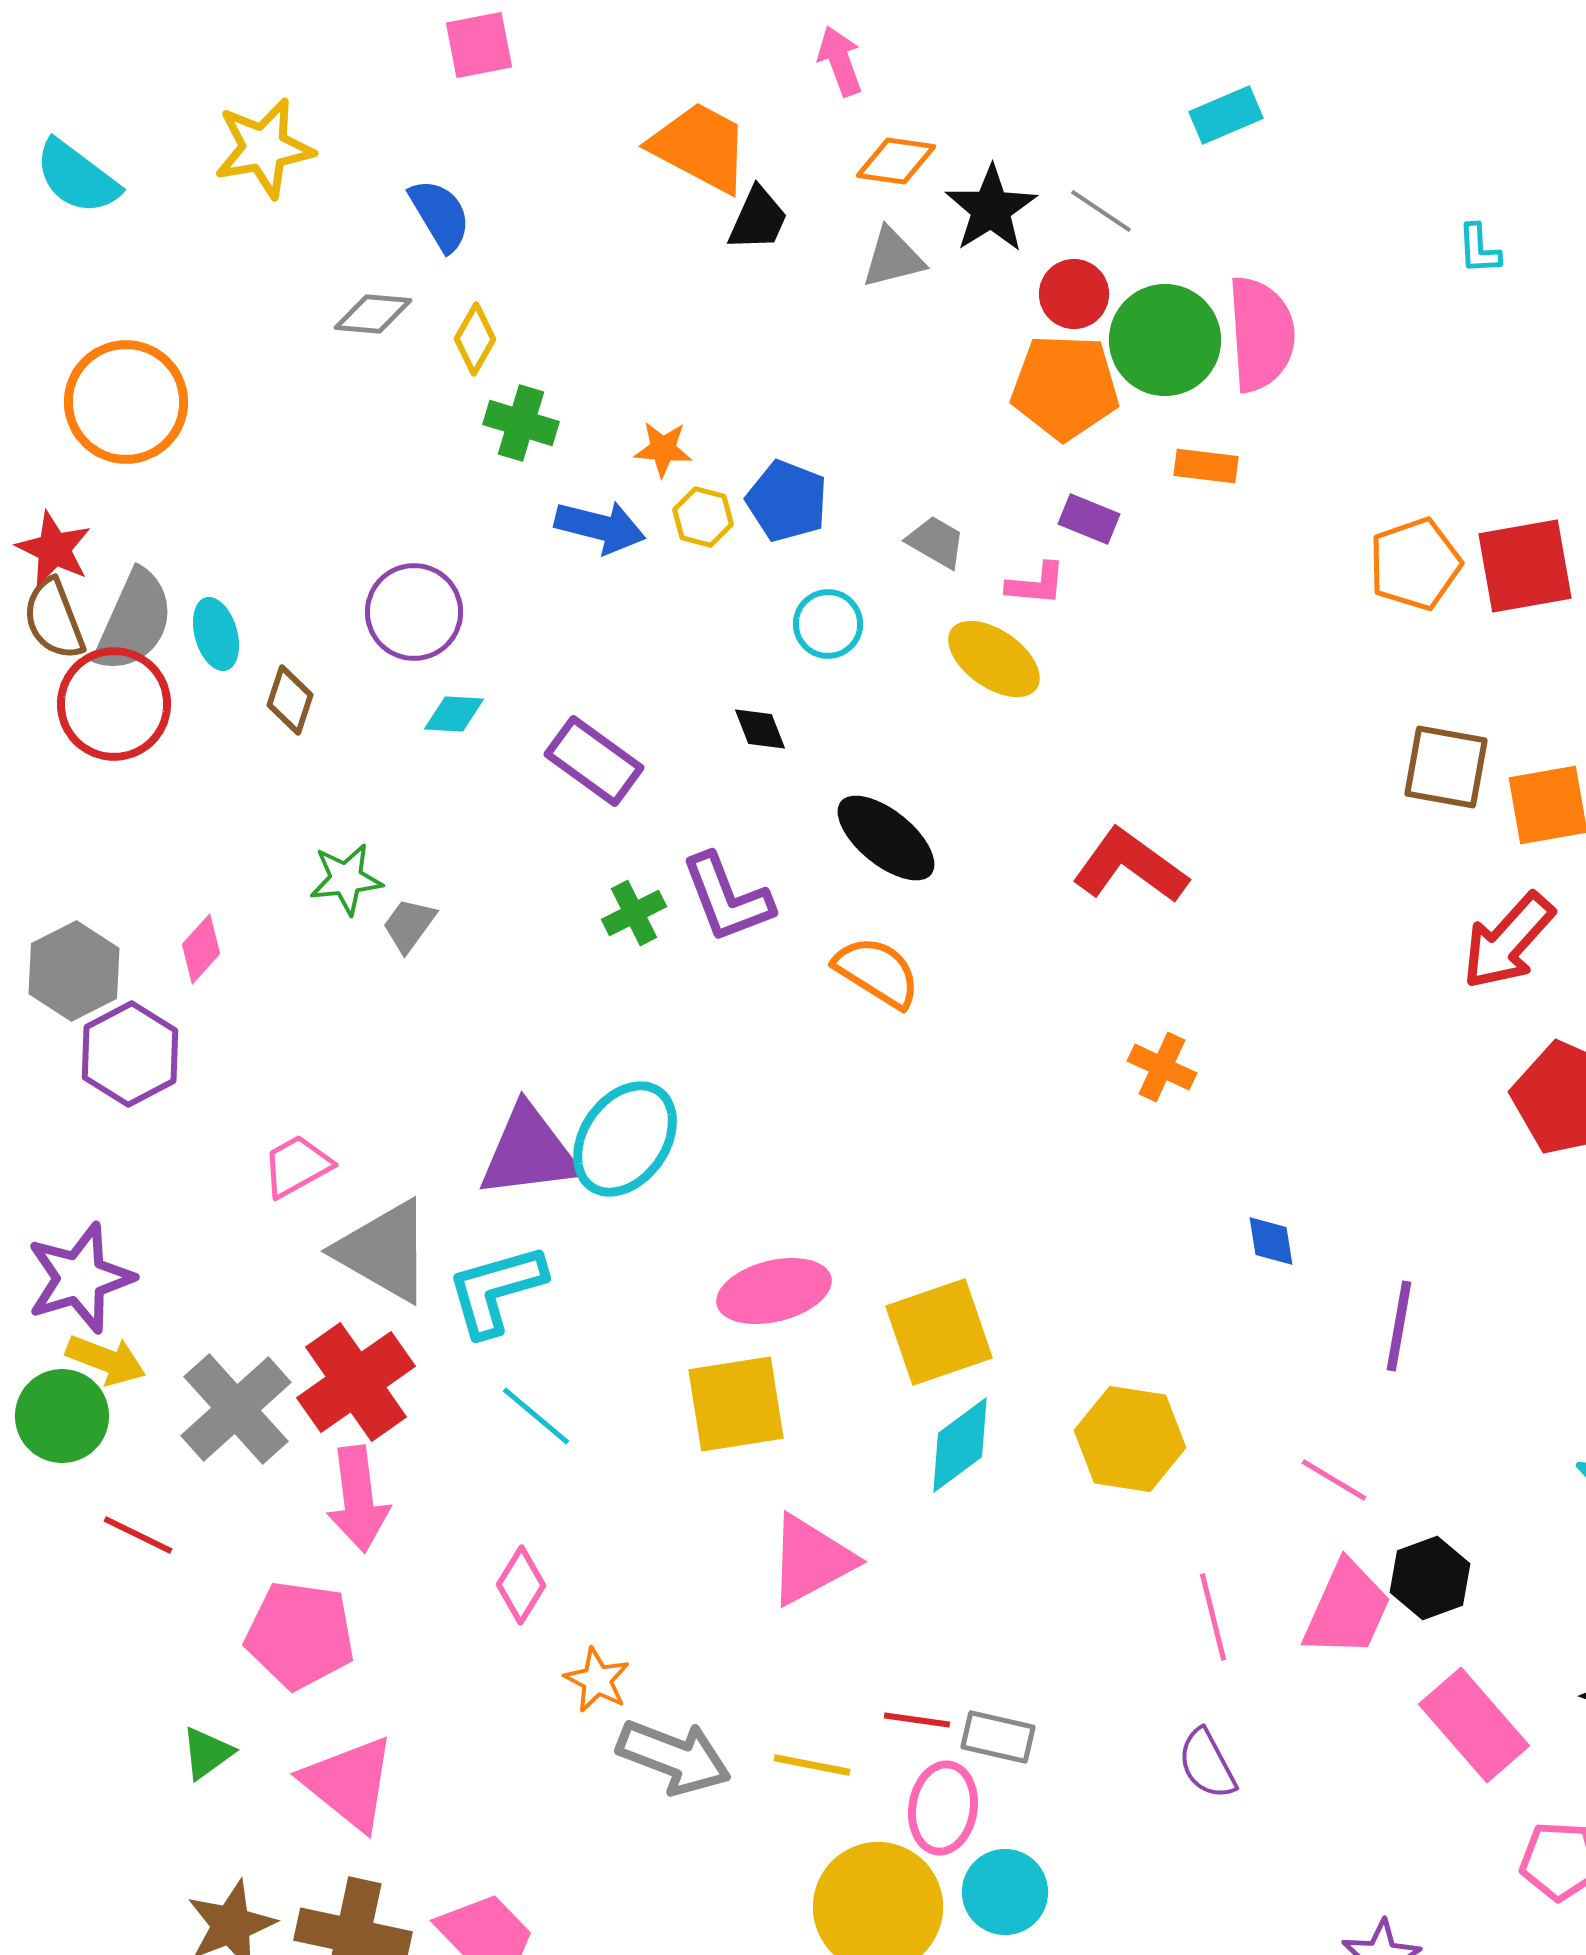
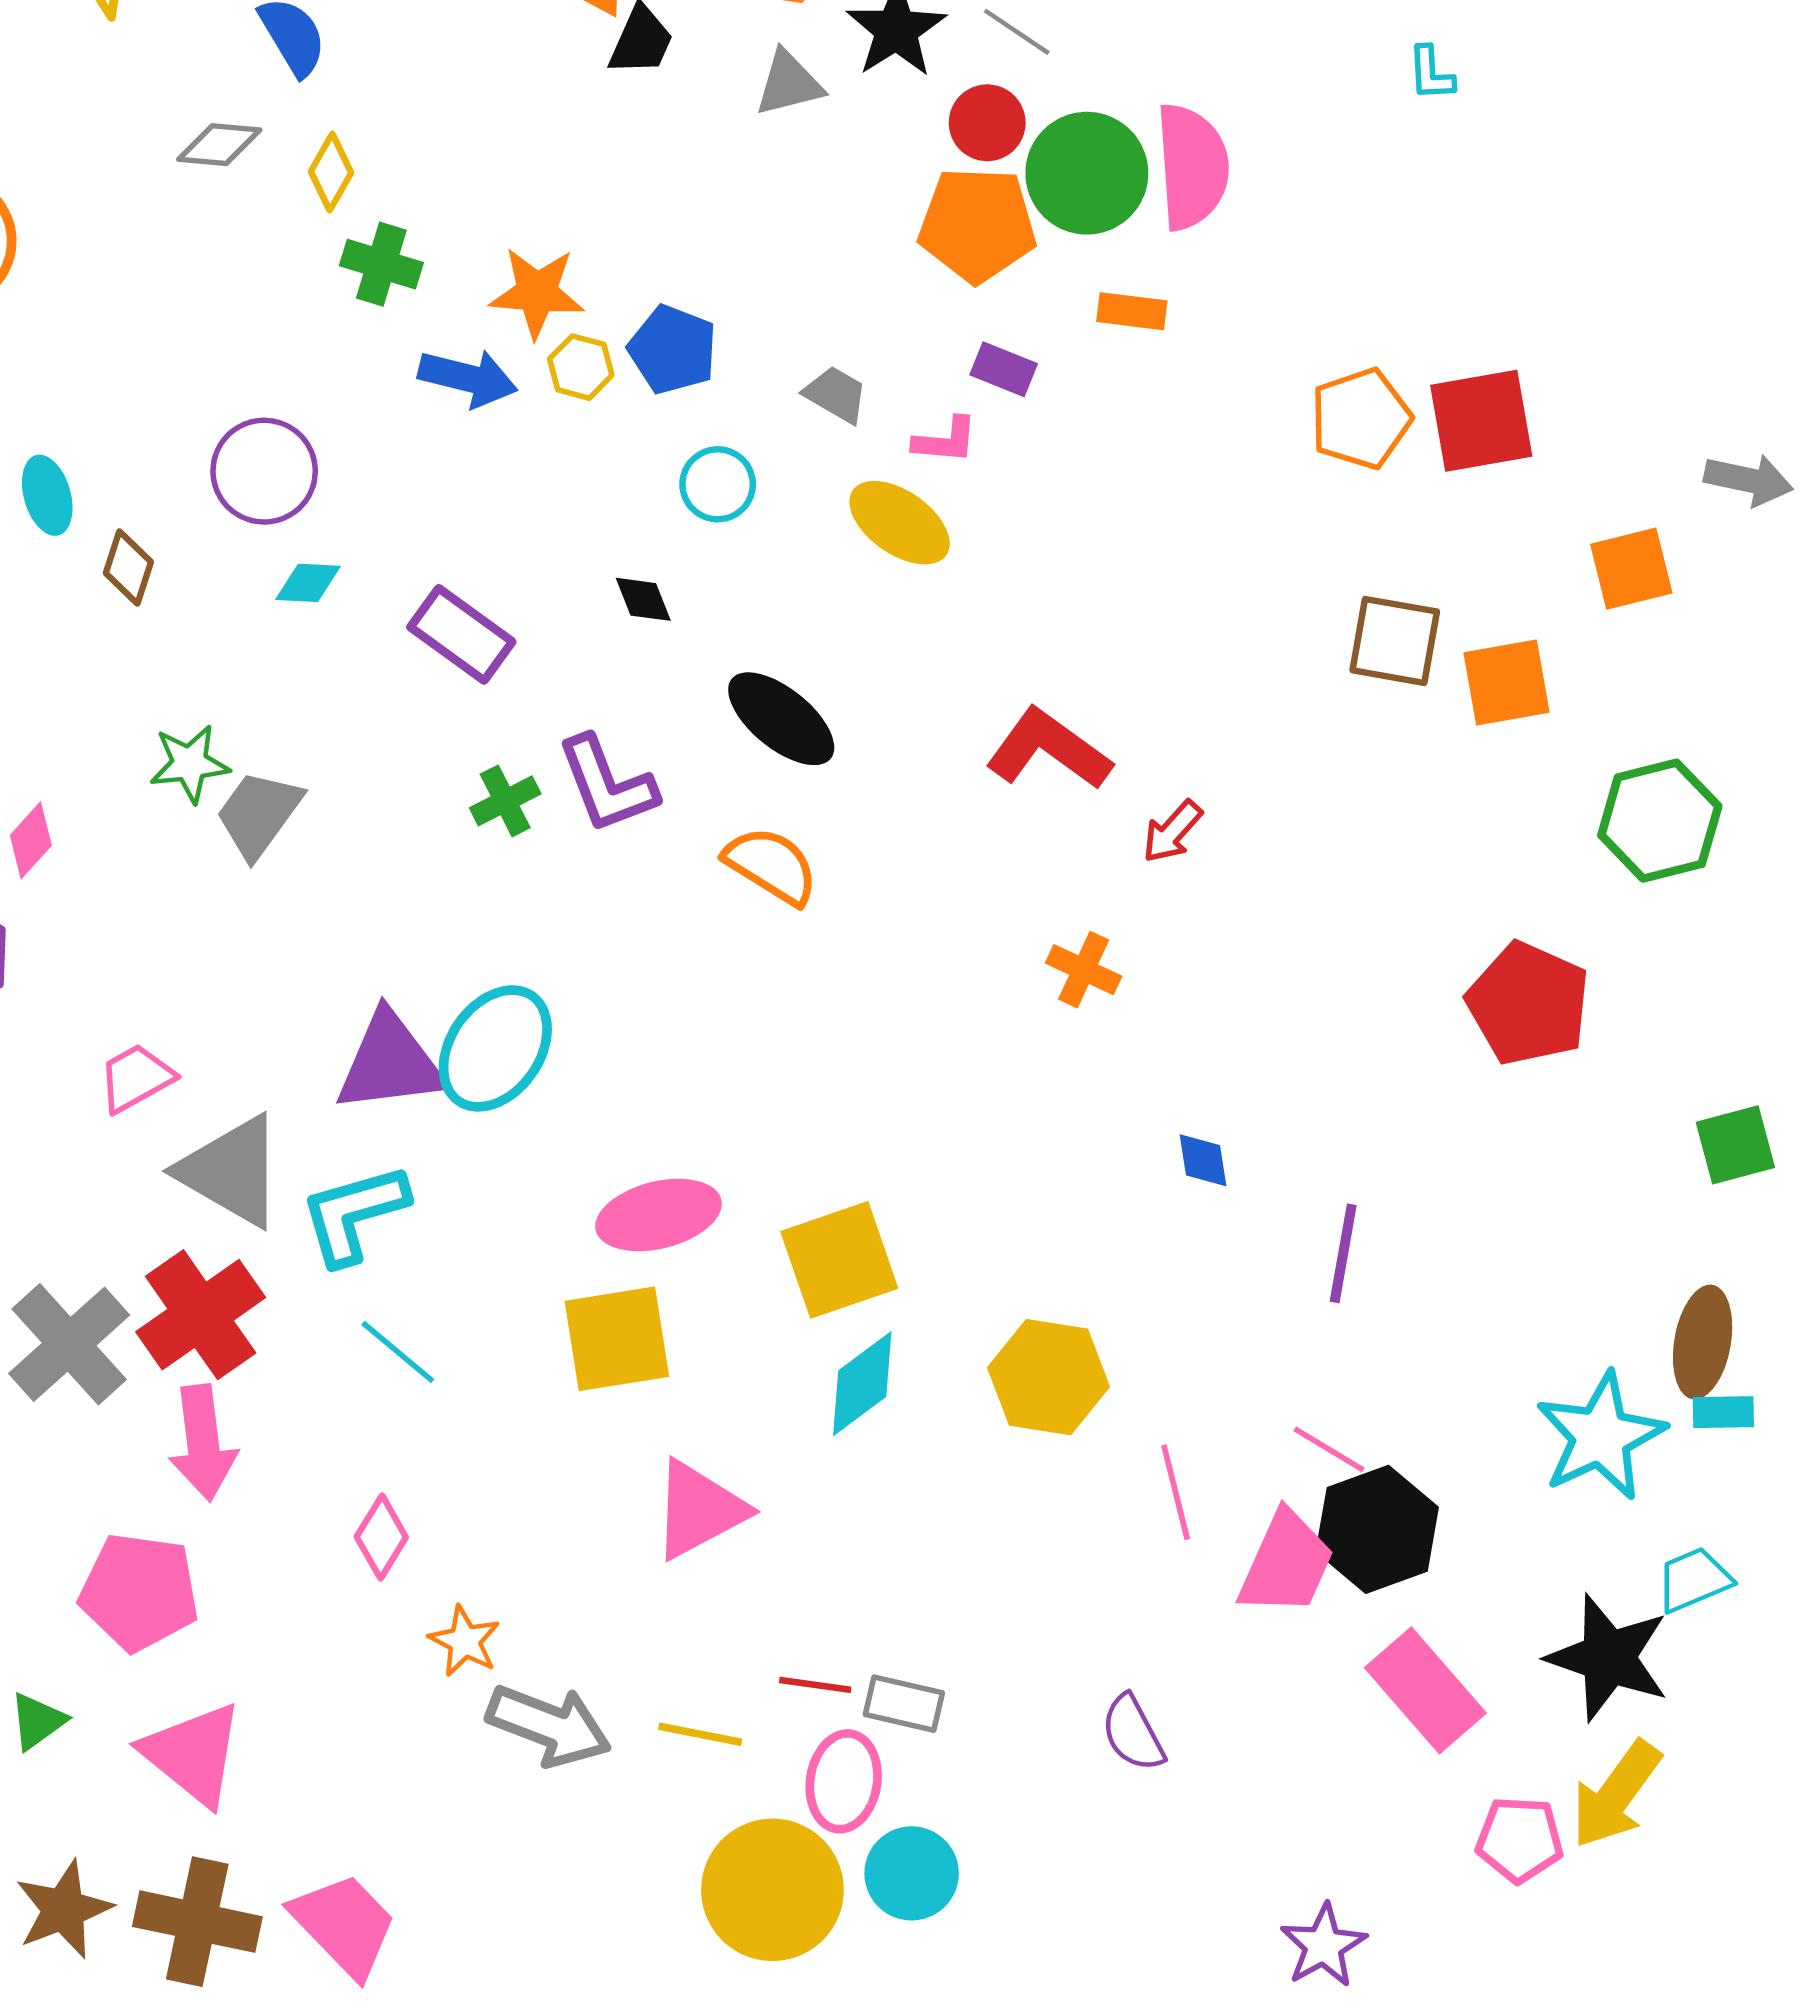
orange star: (663, 449) -> (537, 293), size x1.5
gray trapezoid: (409, 925) -> (259, 814), size x1.5
red arrow: (1508, 941) -> (1172, 832), moved, size x0.6
pink line: (1334, 1480) -> (1329, 1449), moved
black hexagon: (1430, 1578) -> (1377, 1529), size x1.4
pink line: (1213, 1617) -> (1176, 1492), moved

